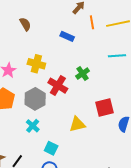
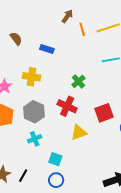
blue rectangle: (67, 36) -> (47, 49), moved
red cross: (58, 86) -> (67, 106), moved
cyan cross: (33, 126) -> (35, 139), turned 32

